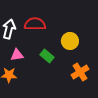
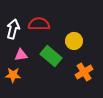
green rectangle: (47, 56) -> (51, 56), size x1.5

